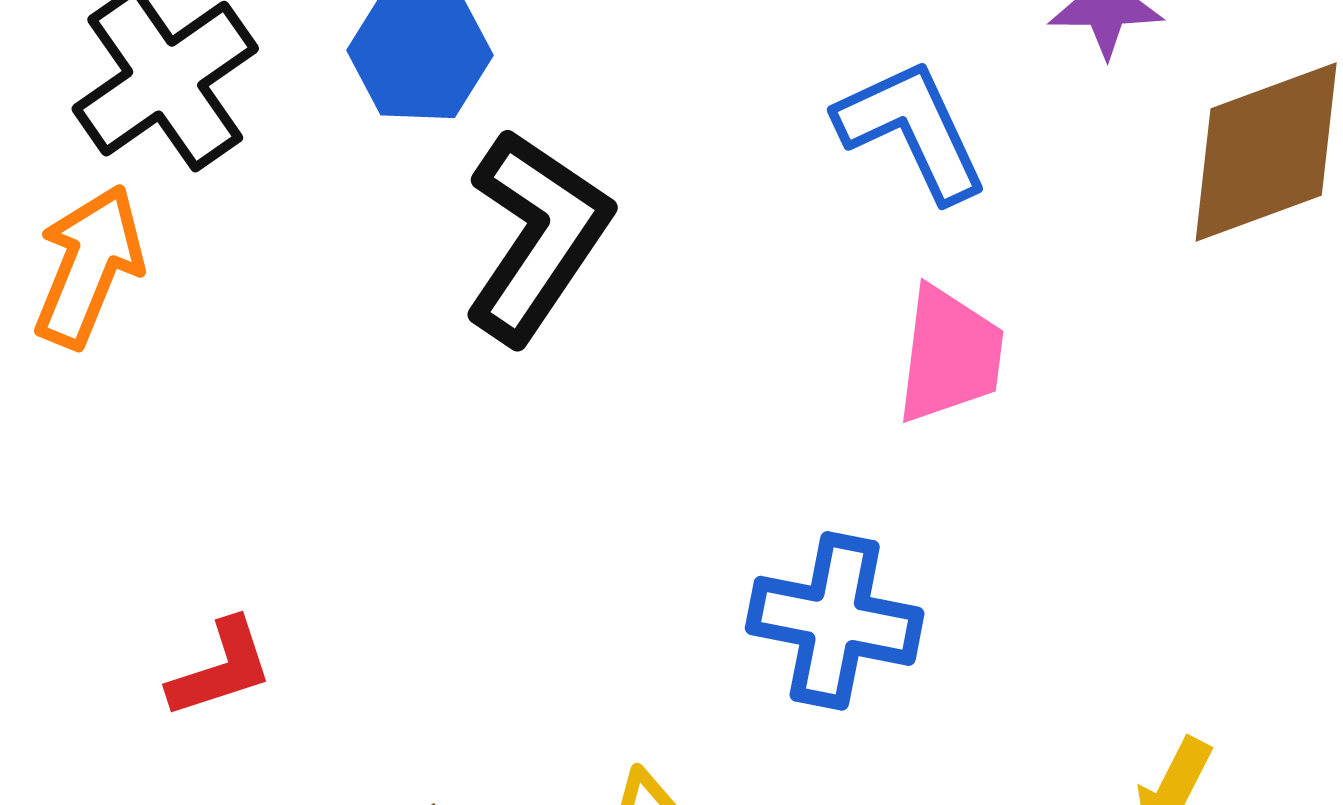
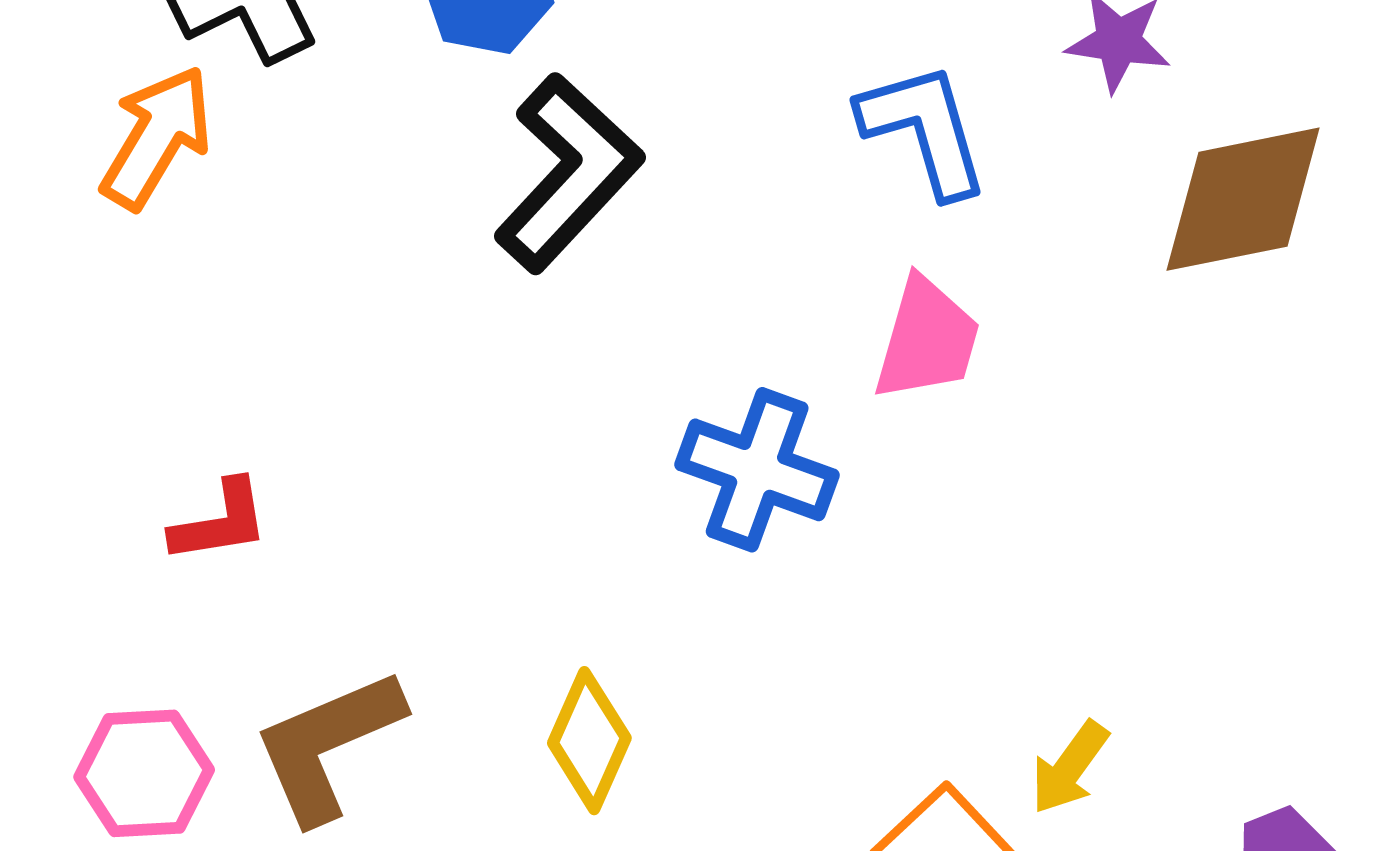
blue cross: (835, 621) -> (757, 470), moved

